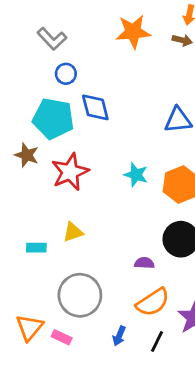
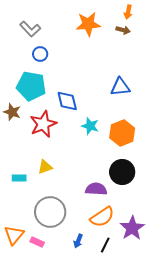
blue diamond: (95, 107) -> (67, 101), moved
purple semicircle: (144, 263) -> (96, 189), size x1.5

